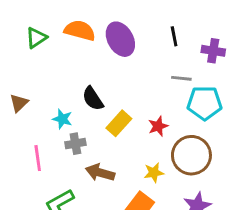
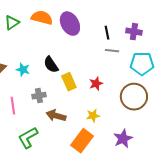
black line: (174, 36) -> (107, 33), moved
cyan pentagon: (205, 103) -> (142, 64), moved
cyan star: (62, 119) -> (23, 70), moved
yellow rectangle: (119, 123) -> (69, 82), turned -66
brown circle: (191, 155) -> (134, 97), moved

